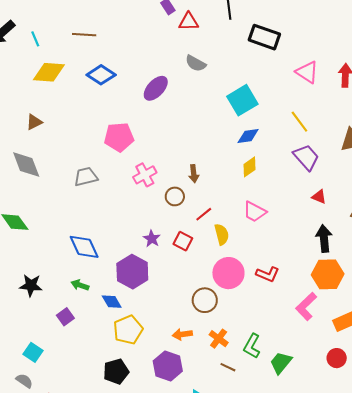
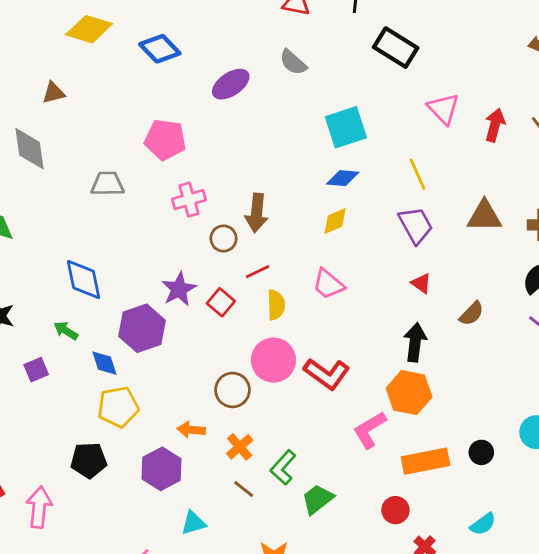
brown arrow: (194, 174) -> (257, 213), size x1.5
purple star: (152, 239) -> (179, 289), size x1.4
red L-shape: (268, 274) -> (327, 374), size x1.4

